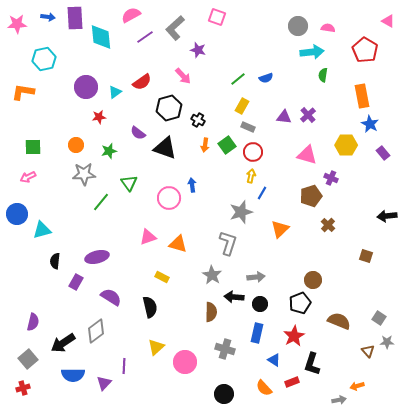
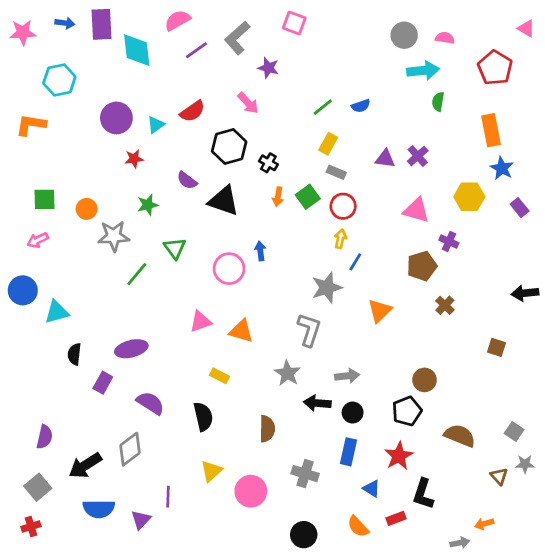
orange circle: (76, 145) -> (87, 209), moved
brown semicircle: (211, 312) -> (267, 429), moved

